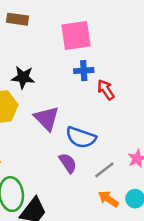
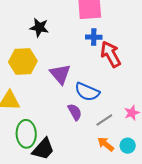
black star: (23, 77) -> (39, 27), moved
red arrow: (106, 90) -> (111, 54), size x1.5

